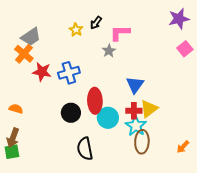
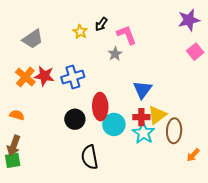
pink L-shape: (120, 33) -> (127, 35), turned 70
orange cross: (24, 54) -> (25, 77), moved
brown ellipse: (142, 142) -> (174, 131), moved

